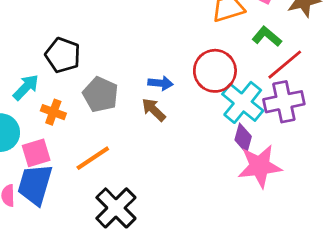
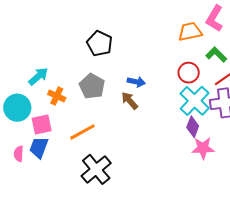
black pentagon: (63, 55) -> (100, 43), moved
red circle: (215, 71) -> (189, 73), moved, size x0.7
pink star: (260, 166) -> (203, 148), size x0.7
blue trapezoid: (35, 185) -> (39, 147), size x0.7

